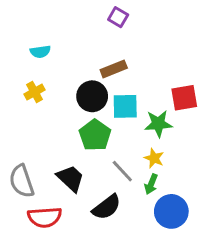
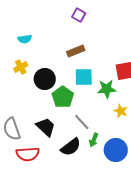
black circle: (92, 96) -> (45, 79), moved
yellow star: (154, 158) -> (121, 111), moved
green arrow: (151, 184) -> (94, 140), moved

